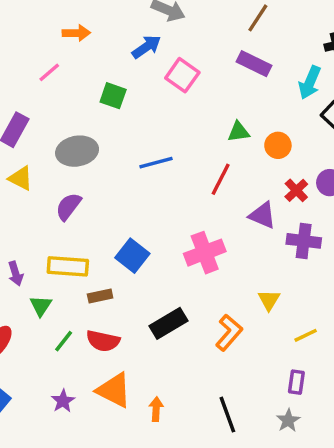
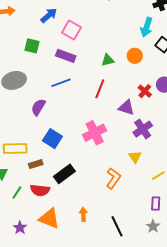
purple rectangle: (254, 64) -> (66, 56), moved
orange circle: (278, 145) -> (135, 56), moved
purple semicircle: (68, 206) -> (38, 107), moved
purple cross: (304, 241) -> (143, 129), moved, turned -36
black rectangle: (169, 323) -> (64, 174), moved
orange arrow: (156, 409) -> (83, 214), moved

